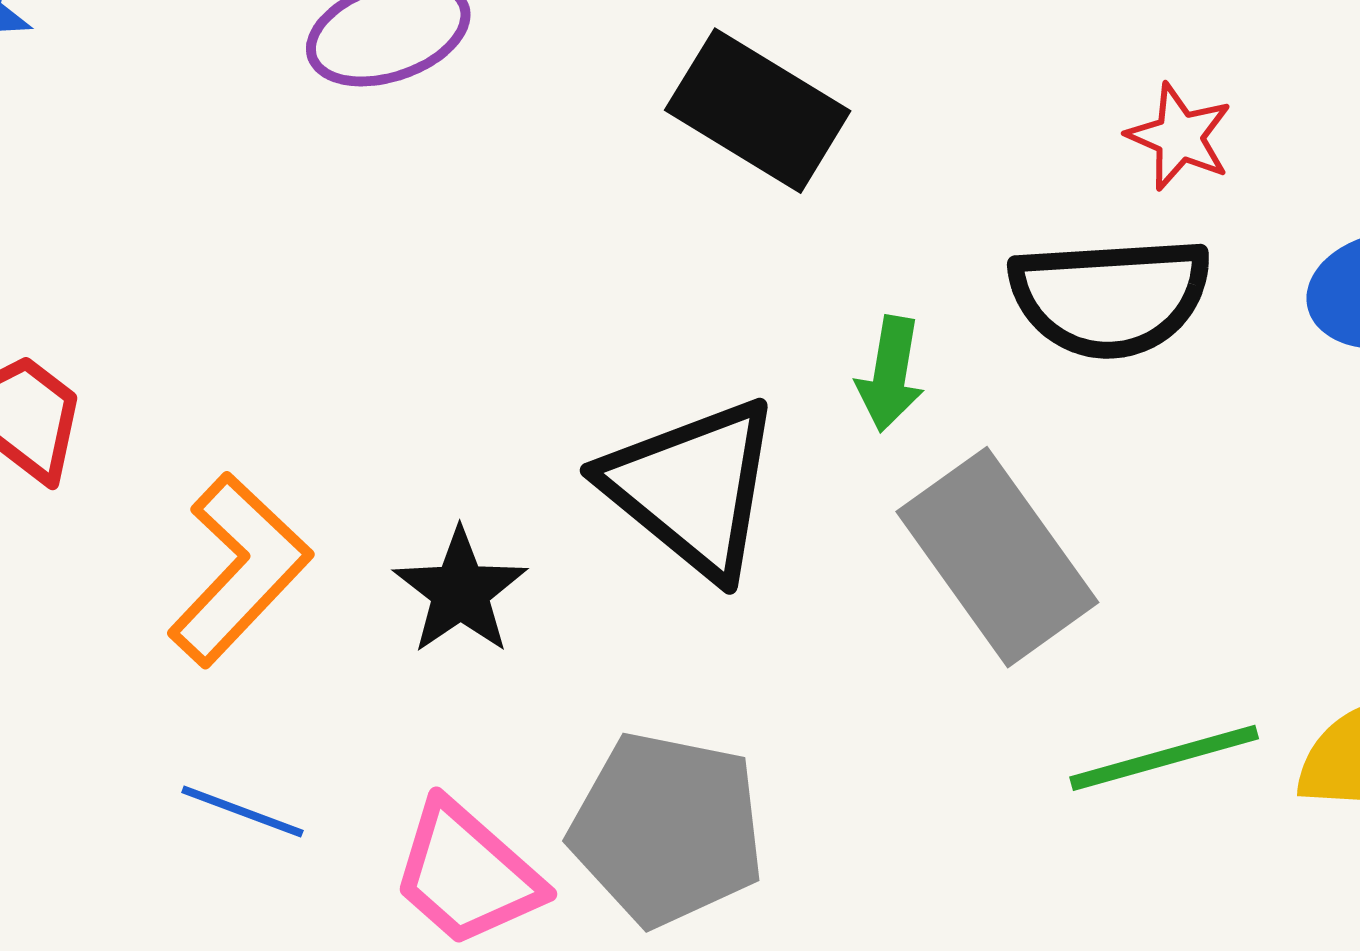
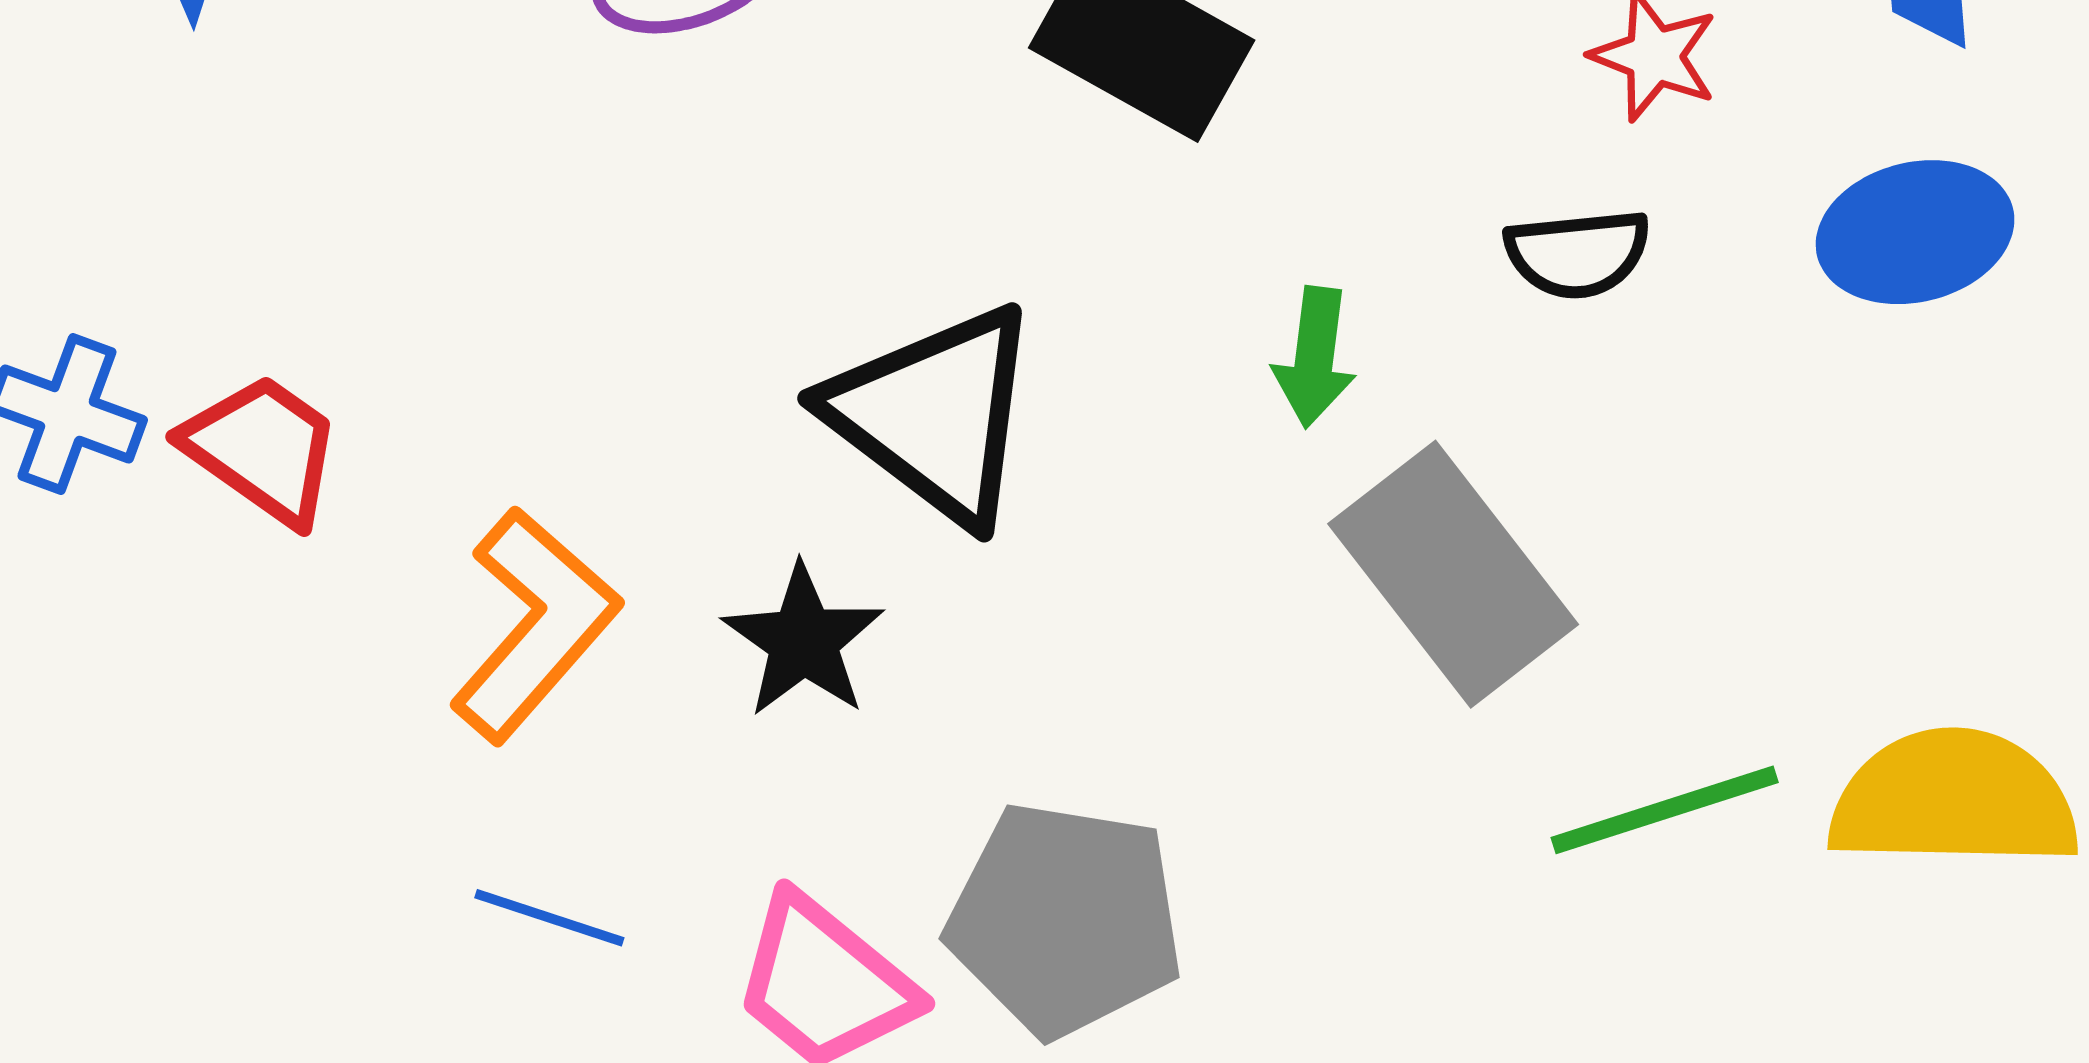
black semicircle: (1110, 297) -> (1578, 254), size x0.6
black triangle: (692, 488) -> (934, 414), moved

